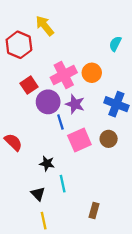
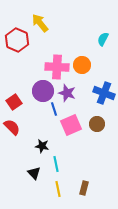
pink cross: (64, 75) -> (57, 67), turned 30
red square: (29, 85) -> (14, 102), moved
yellow line: (44, 221) -> (58, 189), moved

